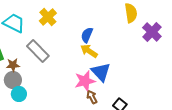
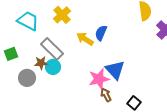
yellow arrow: (89, 51) -> (85, 39), moved
brown star: (13, 65) -> (41, 63), moved
cyan circle: (19, 94) -> (53, 67), moved

